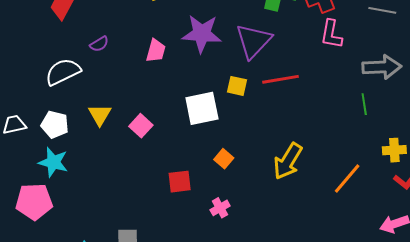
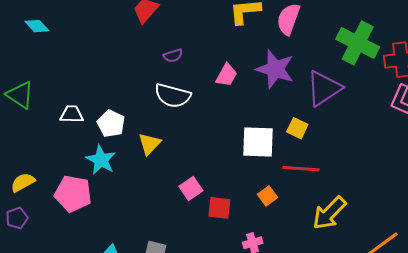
white semicircle: (63, 72) -> (173, 96), moved, turned -153
red line: (280, 79) -> (301, 169), moved
yellow triangle: (100, 115) -> (149, 144), moved
pink square: (141, 126) -> (191, 188), moved

